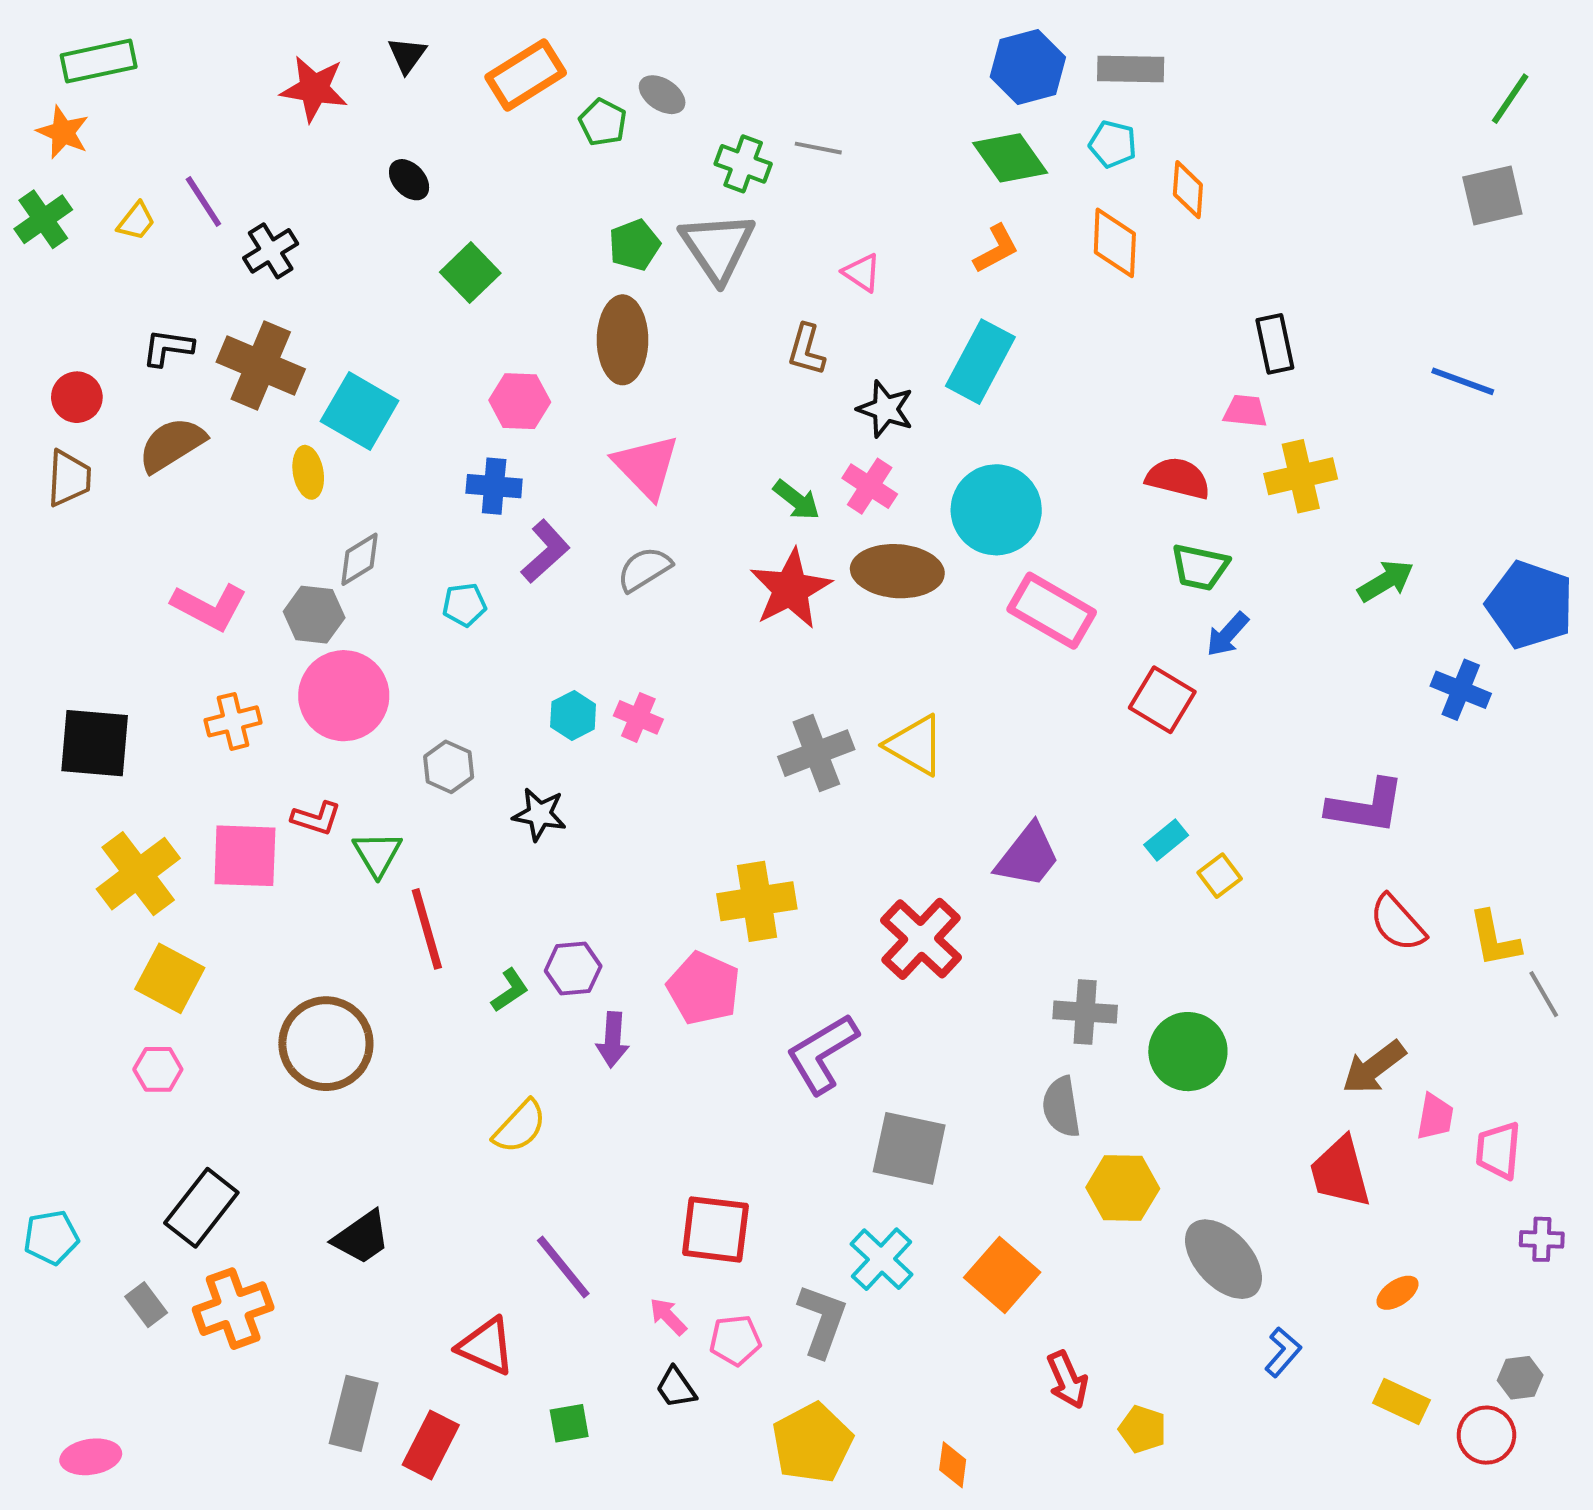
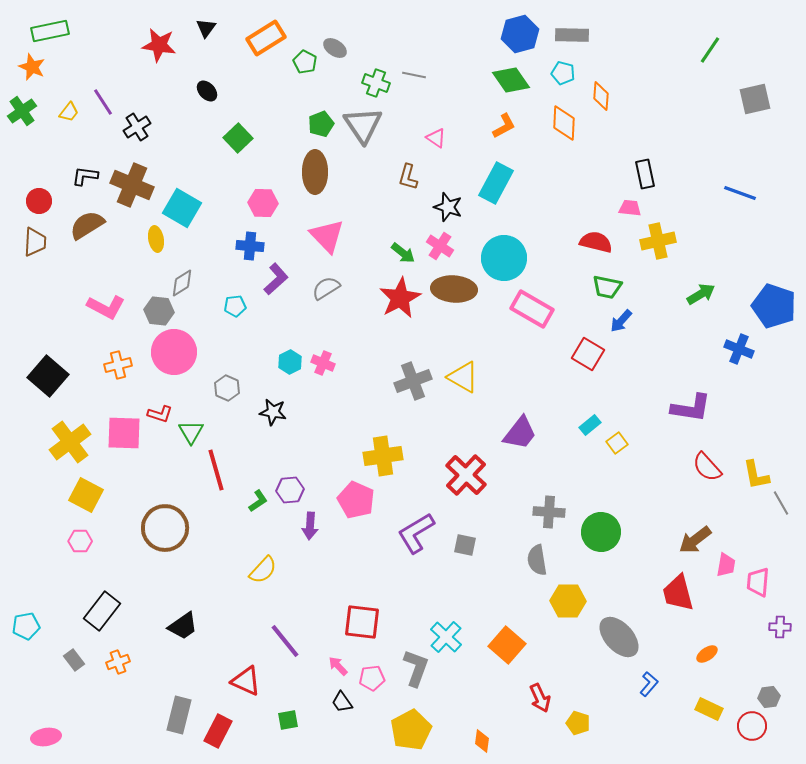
green line: (1510, 99) -> (710, 50), moved
black square: (95, 743) -> (48, 376), turned 36
gray square: (909, 1148) -> (465, 545), moved, size x0.6
orange cross: (233, 1309) -> (118, 662), size x0.6

